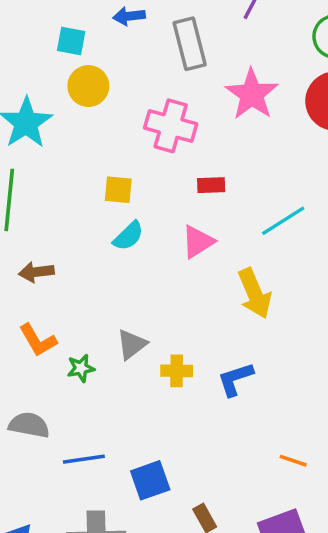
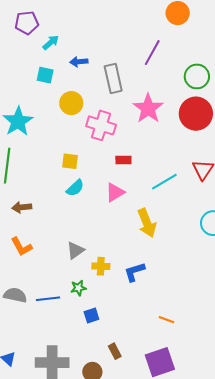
yellow circle: (88, 86) -> (71, 103), moved
green star: (81, 368) -> (78, 288), moved
blue line: (84, 459) -> (48, 299), moved
blue square: (150, 480) -> (91, 316), moved, size x0.7

